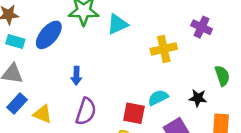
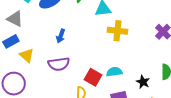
yellow cross: (164, 49) -> (117, 31), moved
purple semicircle: (86, 111) -> (59, 64), turned 45

